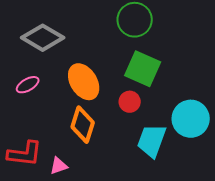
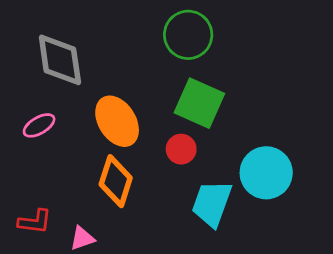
gray diamond: (43, 38) -> (60, 60), turned 51
red L-shape: (25, 154) -> (35, 222), size x0.7

